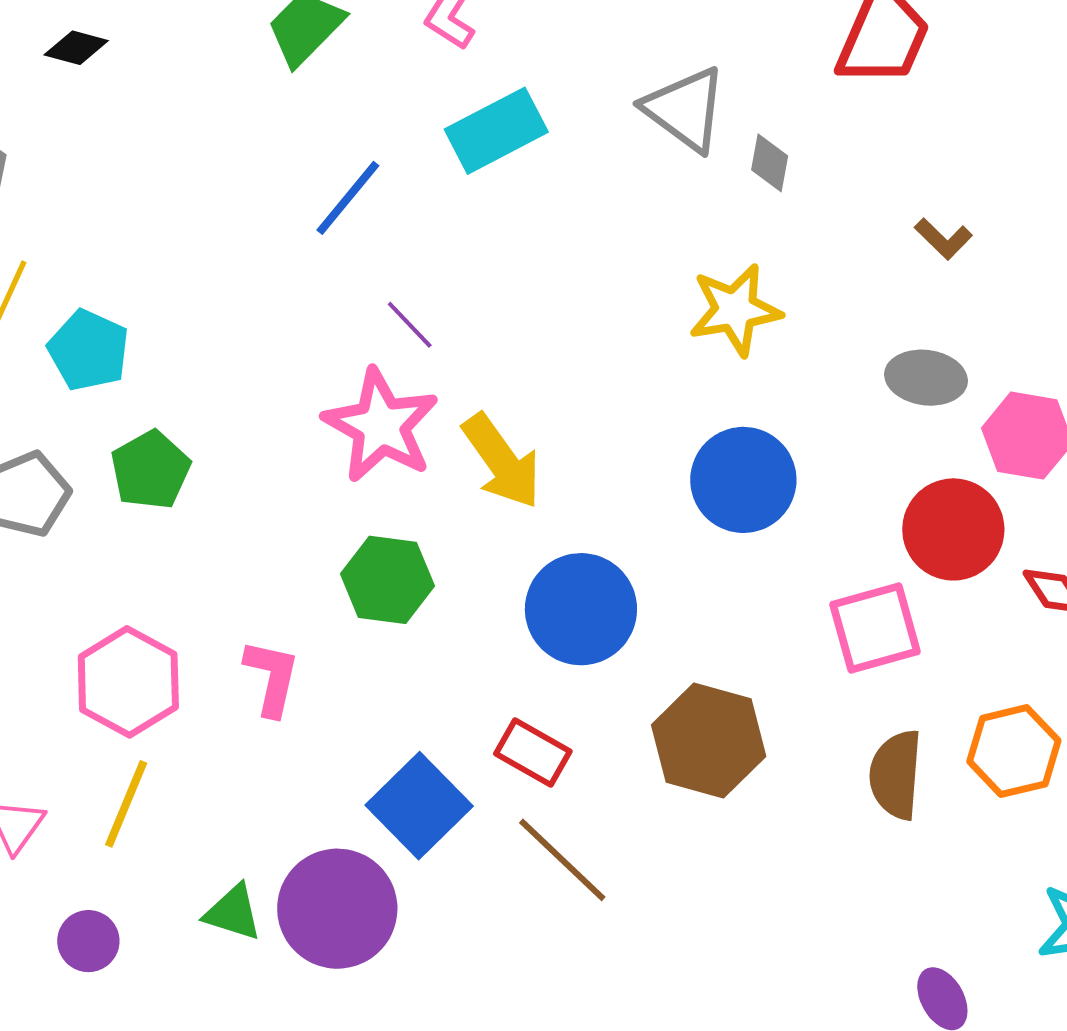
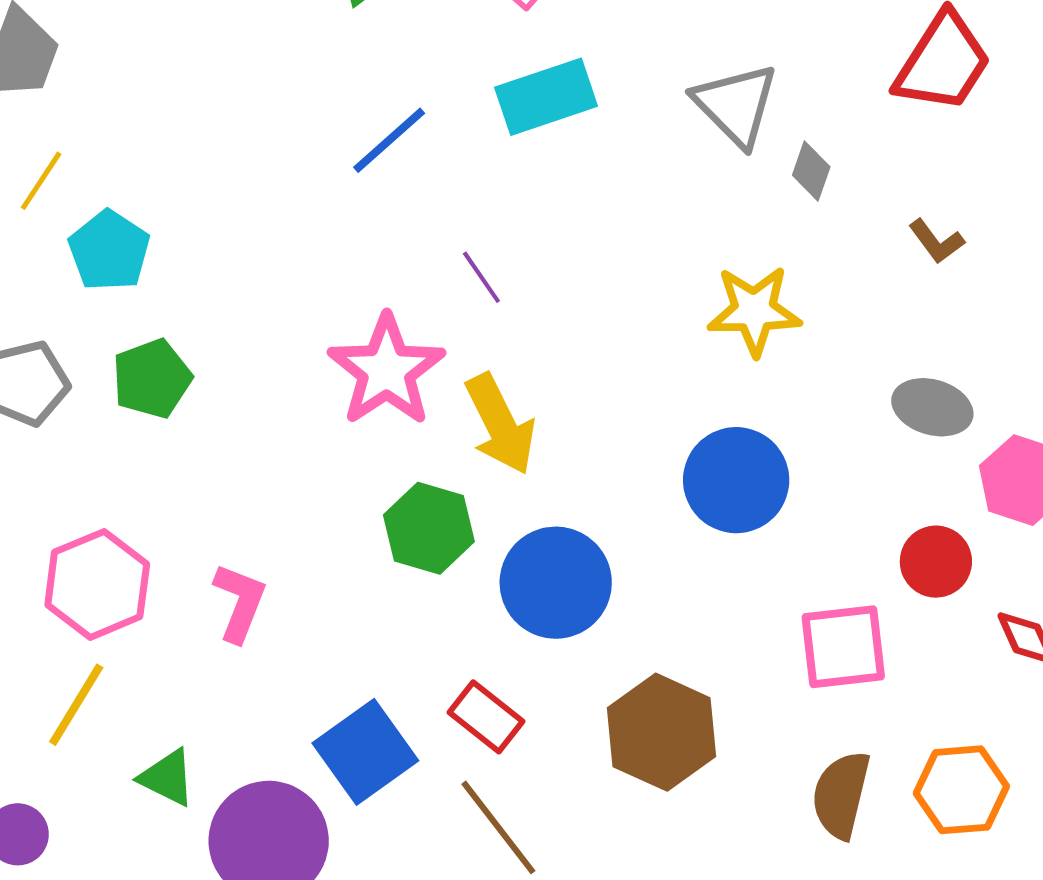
brown L-shape: (943, 239) -> (936, 241), moved
purple line: (410, 325) -> (481, 277), moved
red circle: (953, 529) -> (936, 562), size x0.7
green hexagon: (387, 580) -> (429, 528), moved
green triangle: (233, 912) -> (167, 778), moved

